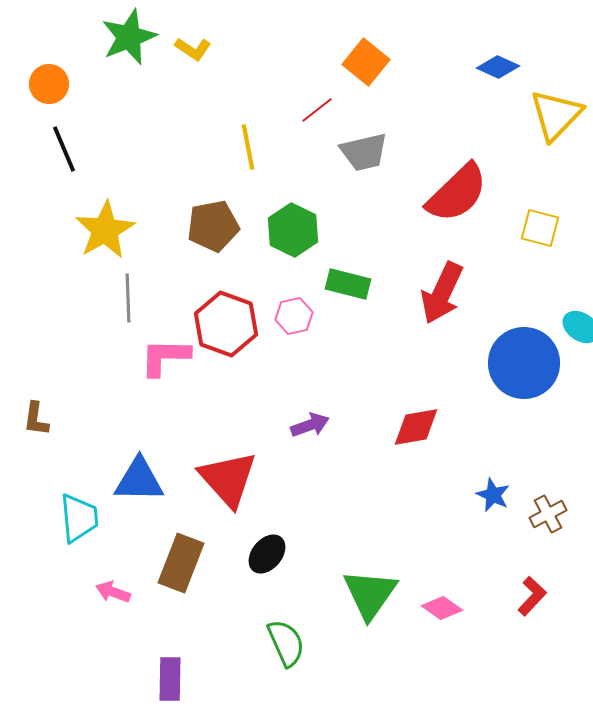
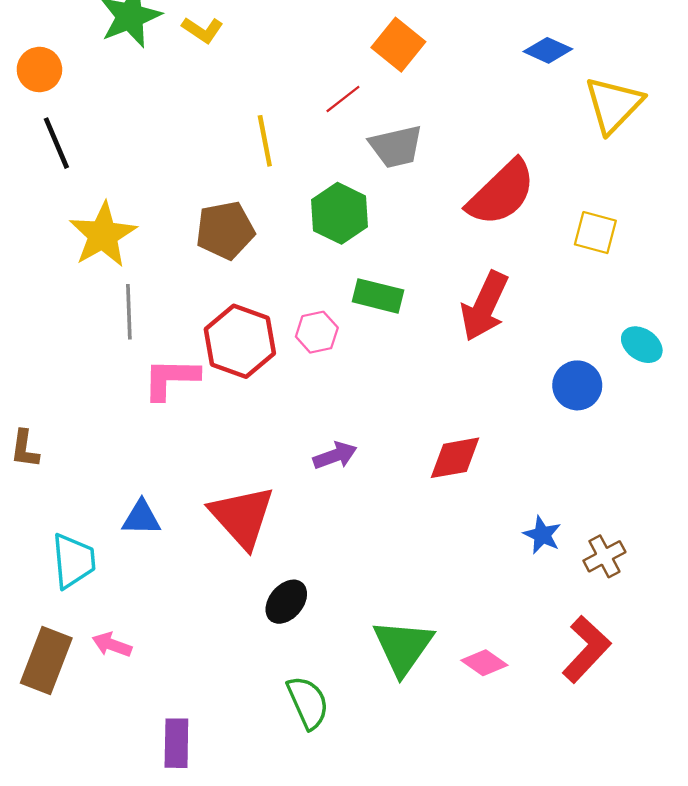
green hexagon: (293, 230) -> (339, 213), moved
blue circle: (524, 363) -> (577, 385), size x0.6
blue triangle: (139, 480) -> (141, 518), size x0.7
brown rectangle: (181, 563) -> (46, 661), moved
red L-shape: (532, 596) -> (586, 649), size x1.5

